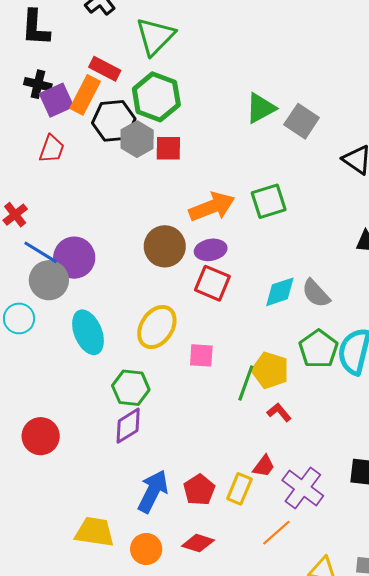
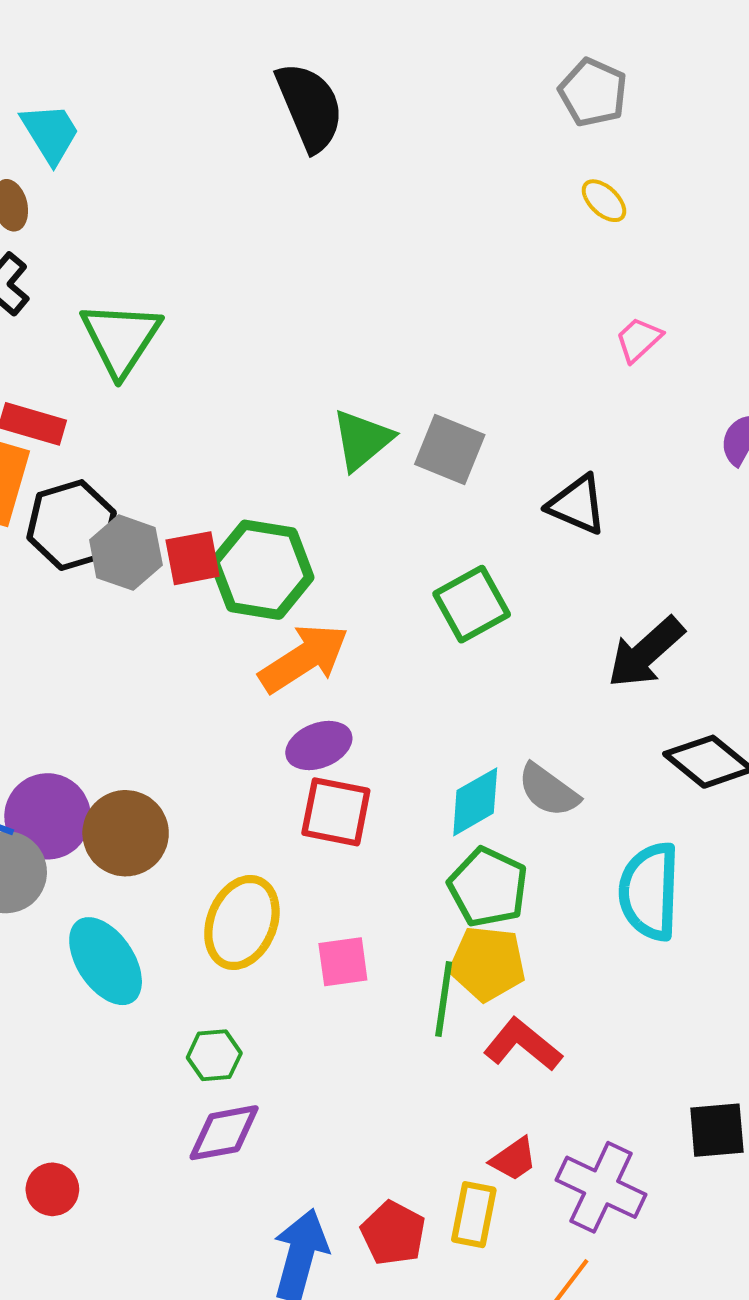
green hexagon: (156, 97) -> (262, 570), moved
green square: (269, 201) -> (472, 604), moved
brown circle: (165, 246) -> (126, 833), moved
green pentagon: (318, 349) -> (488, 887), moved
green hexagon: (131, 388) -> (214, 1055), size x0.7
red L-shape: (279, 412) -> (523, 1045), size x1.5
purple diamond: (128, 426) -> (224, 1133), turned 33
red circle: (41, 436) -> (52, 1189), size x0.7
red trapezoid: (264, 466) -> (514, 1159), turned 30

